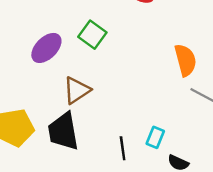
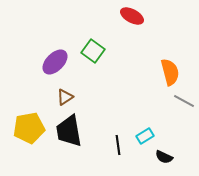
brown triangle: (77, 90) -> (65, 97), moved, size x0.7
cyan rectangle: (155, 137) -> (145, 136), turned 36

